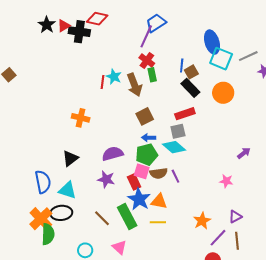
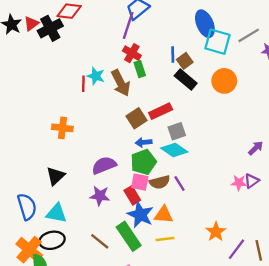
black cross: (79, 32) -> (50, 28), turned -30
red rectangle: (185, 114) -> (161, 111), moved
purple triangle: (235, 217) -> (252, 181), moved

